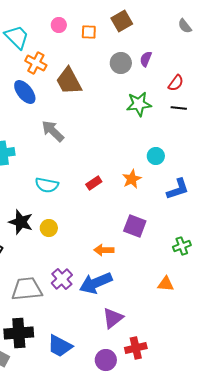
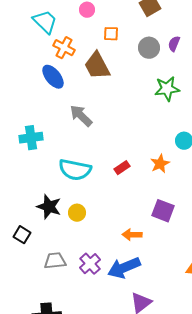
orange square: (89, 32) -> (111, 34), moved
cyan semicircle: (47, 185) -> (75, 170), size x1.4
gray trapezoid: (27, 289) -> (55, 261), moved, size x0.7

